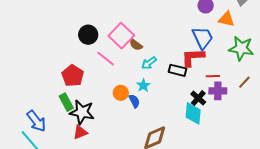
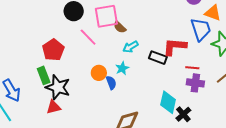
pink square: (121, 36) -> (106, 16), turned 30
blue trapezoid: (203, 38) -> (201, 29), moved
black cross: (198, 98) -> (183, 114), moved

